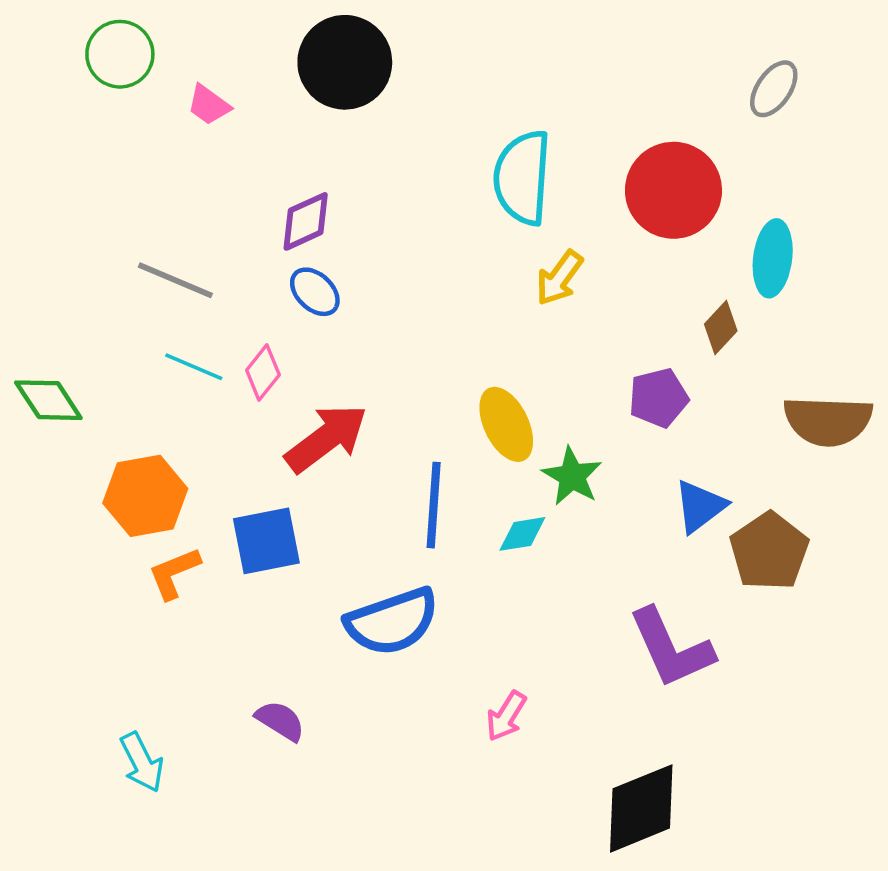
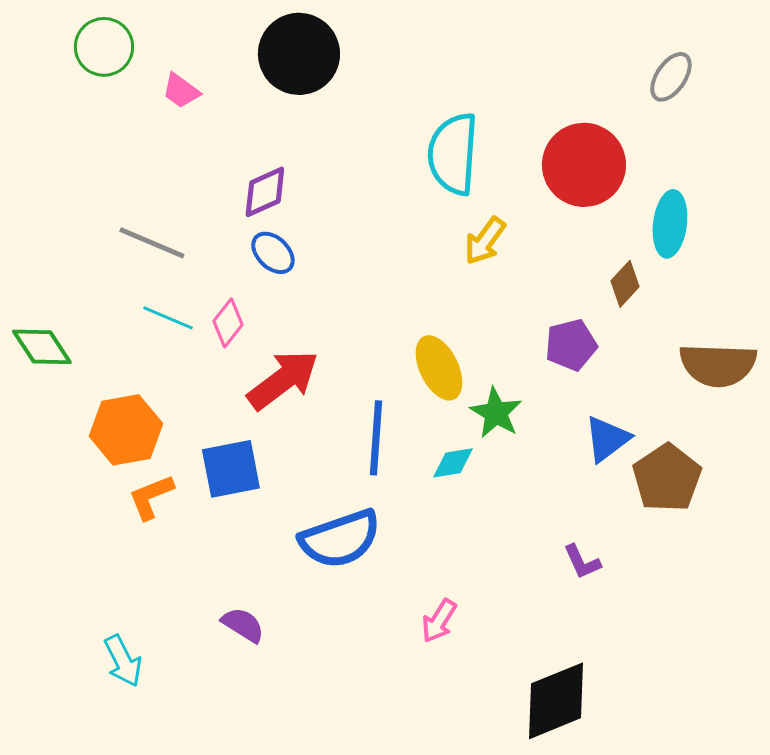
purple L-shape: (671, 648) -> (582, 562), size x0.5

